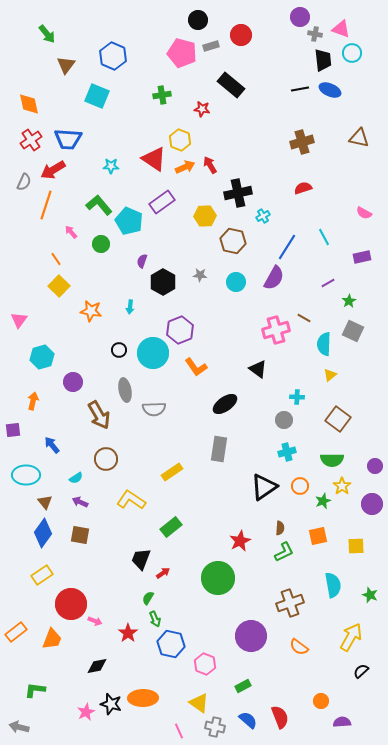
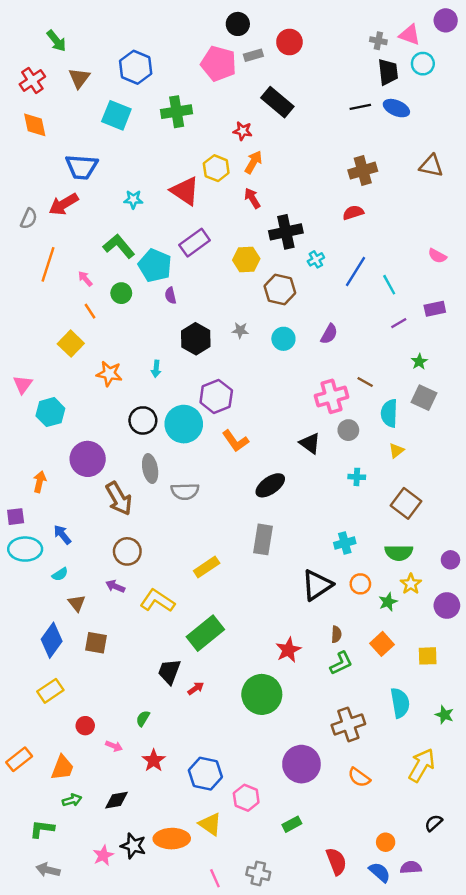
purple circle: (300, 17) -> (446, 20), moved
green cross: (162, 95) -> (177, 112), moved, size x1.4
red cross: (31, 140) -> (32, 80), moved
orange arrow: (185, 167) -> (253, 162), moved, turned -36
red semicircle: (303, 188) -> (353, 213), moved
orange line: (46, 205) -> (48, 264), moved
blue line: (287, 247) -> (356, 271), moved
orange line: (56, 259) -> (90, 311), moved
purple semicircle: (142, 261) -> (171, 296), moved, turned -32
purple semicircle: (274, 278) -> (329, 334), size x0.7
purple line: (328, 283) -> (399, 323), moved
black circle: (119, 350) -> (143, 420), size x1.5
cyan hexagon: (42, 357) -> (50, 412), moved
purple circle: (73, 382) -> (88, 459), size x1.5
gray circle: (284, 420) -> (348, 430), moved
cyan ellipse: (26, 475) -> (25, 549), moved
cyan semicircle: (76, 478) -> (60, 574), moved
brown triangle: (45, 502) -> (77, 603), moved
purple arrow: (80, 502) -> (115, 586), moved
green rectangle: (171, 527) -> (205, 633), size x1.4
orange square: (318, 536) -> (382, 644), turned -30
green semicircle: (148, 598) -> (143, 718), moved
red circle: (71, 604) -> (85, 726), size x0.5
green arrow: (155, 619) -> (72, 800), moved, turned -84
black semicircle: (361, 671) -> (434, 823), moved
yellow triangle: (199, 703) -> (210, 824), moved
blue semicircle: (248, 720) -> (380, 872), moved
gray arrow: (19, 727) -> (48, 870), moved

